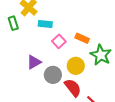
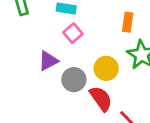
orange rectangle: (82, 38) -> (128, 22), moved, turned 72
pink square: (59, 41) -> (73, 33), moved

